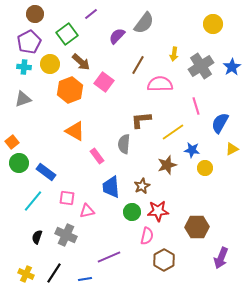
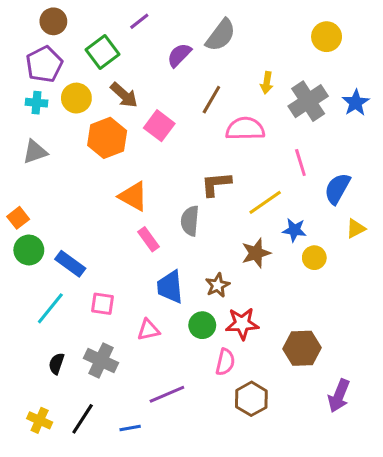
orange triangle: (75, 131) -> (133, 196), moved
pink triangle: (87, 211) -> (149, 330), moved

